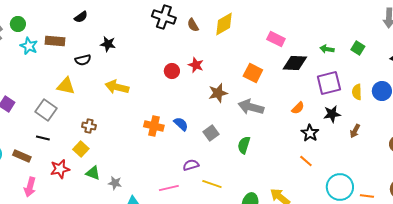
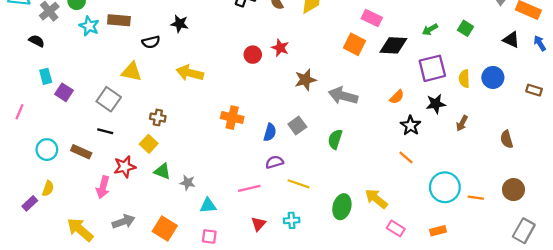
green arrow: (327, 49) -> (430, 29), turned -40
orange square: (253, 73) -> (355, 44), moved
blue semicircle: (181, 124) -> (270, 132), moved, turned 63
pink arrow: (30, 187) -> (103, 187), moved

